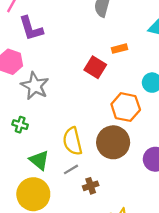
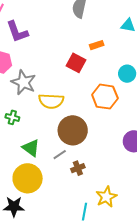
yellow semicircle: (72, 141) -> (51, 101), moved, turned -70
brown circle: (113, 142) -> (73, 130), moved

